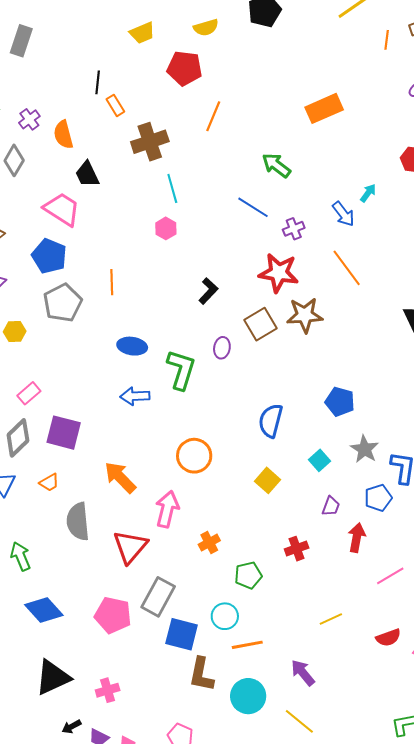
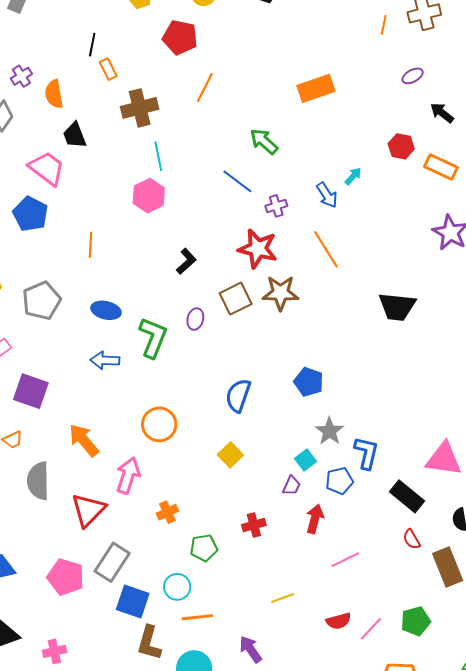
pink hexagon: (166, 228) -> (149, 196), size x1.5
gray pentagon: (63, 303) -> (42, 301), moved
cyan square: (320, 460) -> (306, 460), moved

